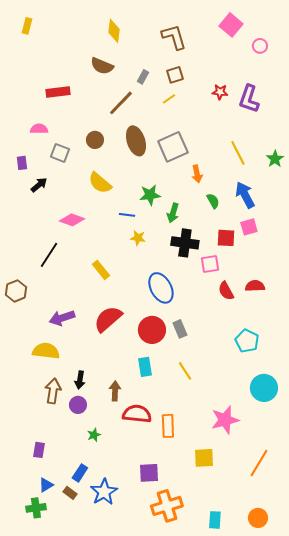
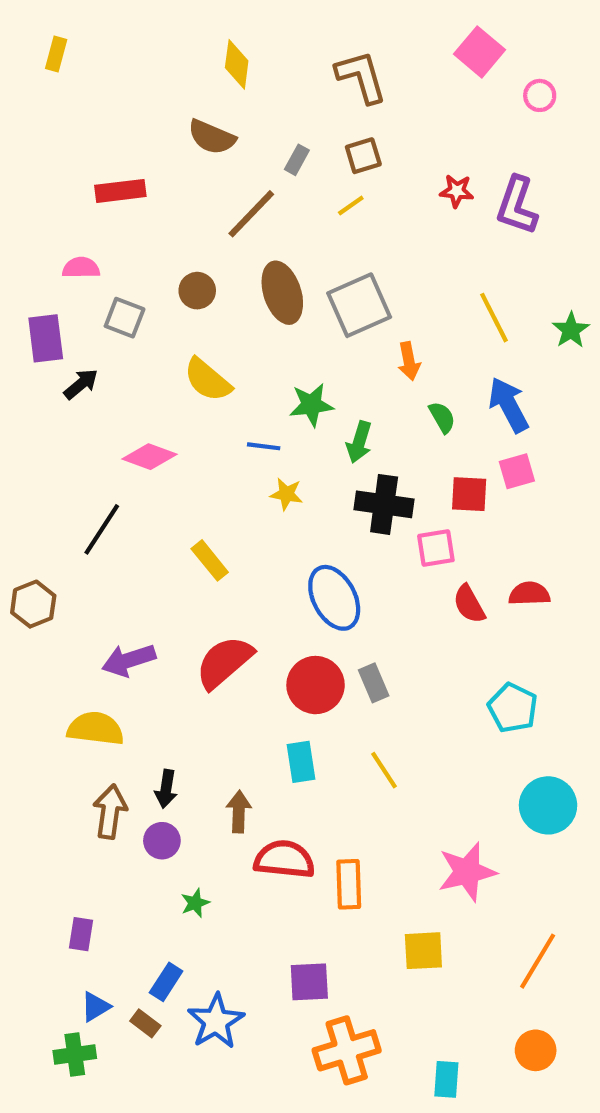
purple rectangle: (22, 163) -> (46, 338), size x1.6
orange circle: (258, 518) -> (536, 1050), moved

